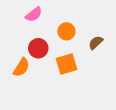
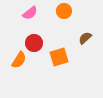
orange circle: (66, 31) -> (64, 11), moved

